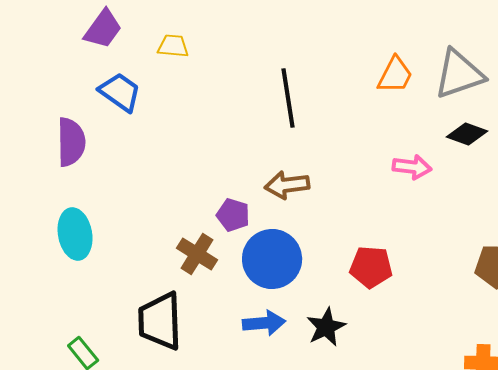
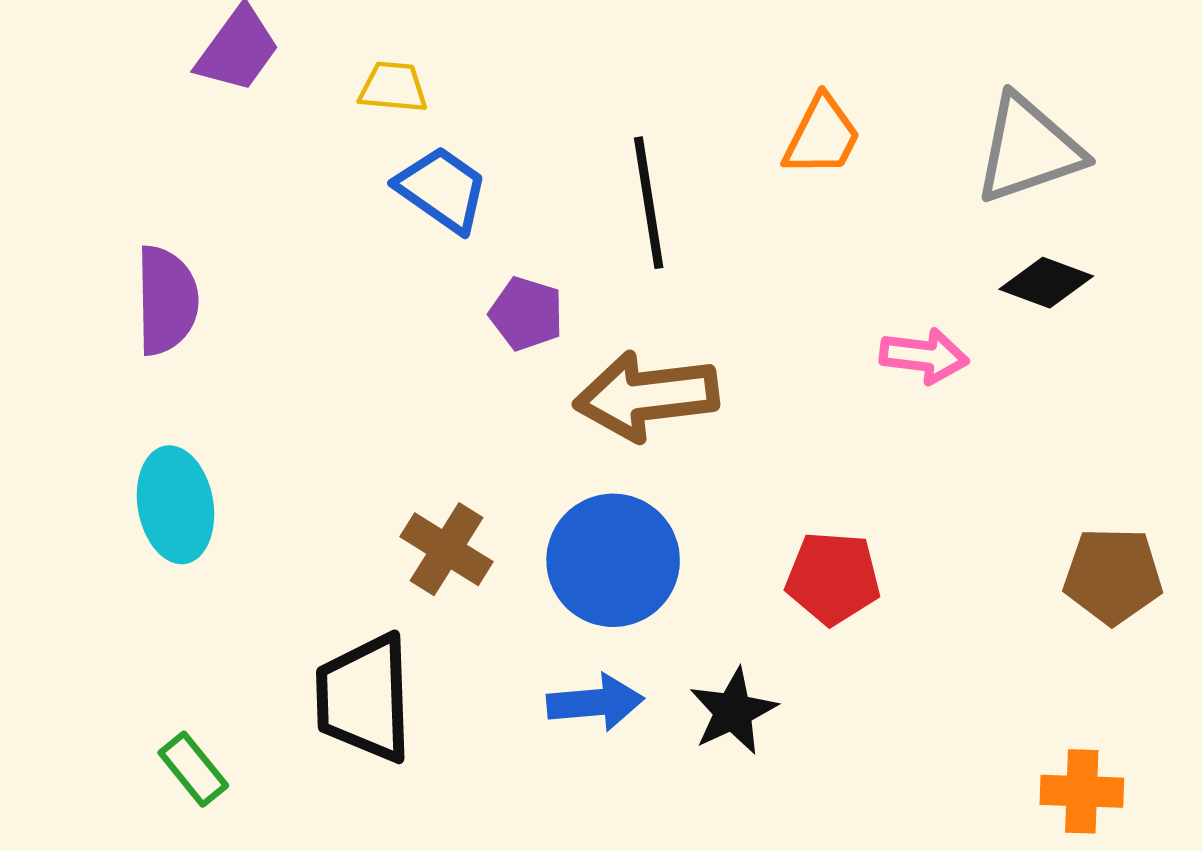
orange trapezoid: (395, 75) -> (822, 136), moved
blue trapezoid: (120, 92) -> (442, 189), moved
brown arrow: (287, 185) -> (646, 396), size x1.4
purple pentagon: (233, 215) -> (526, 314), moved

